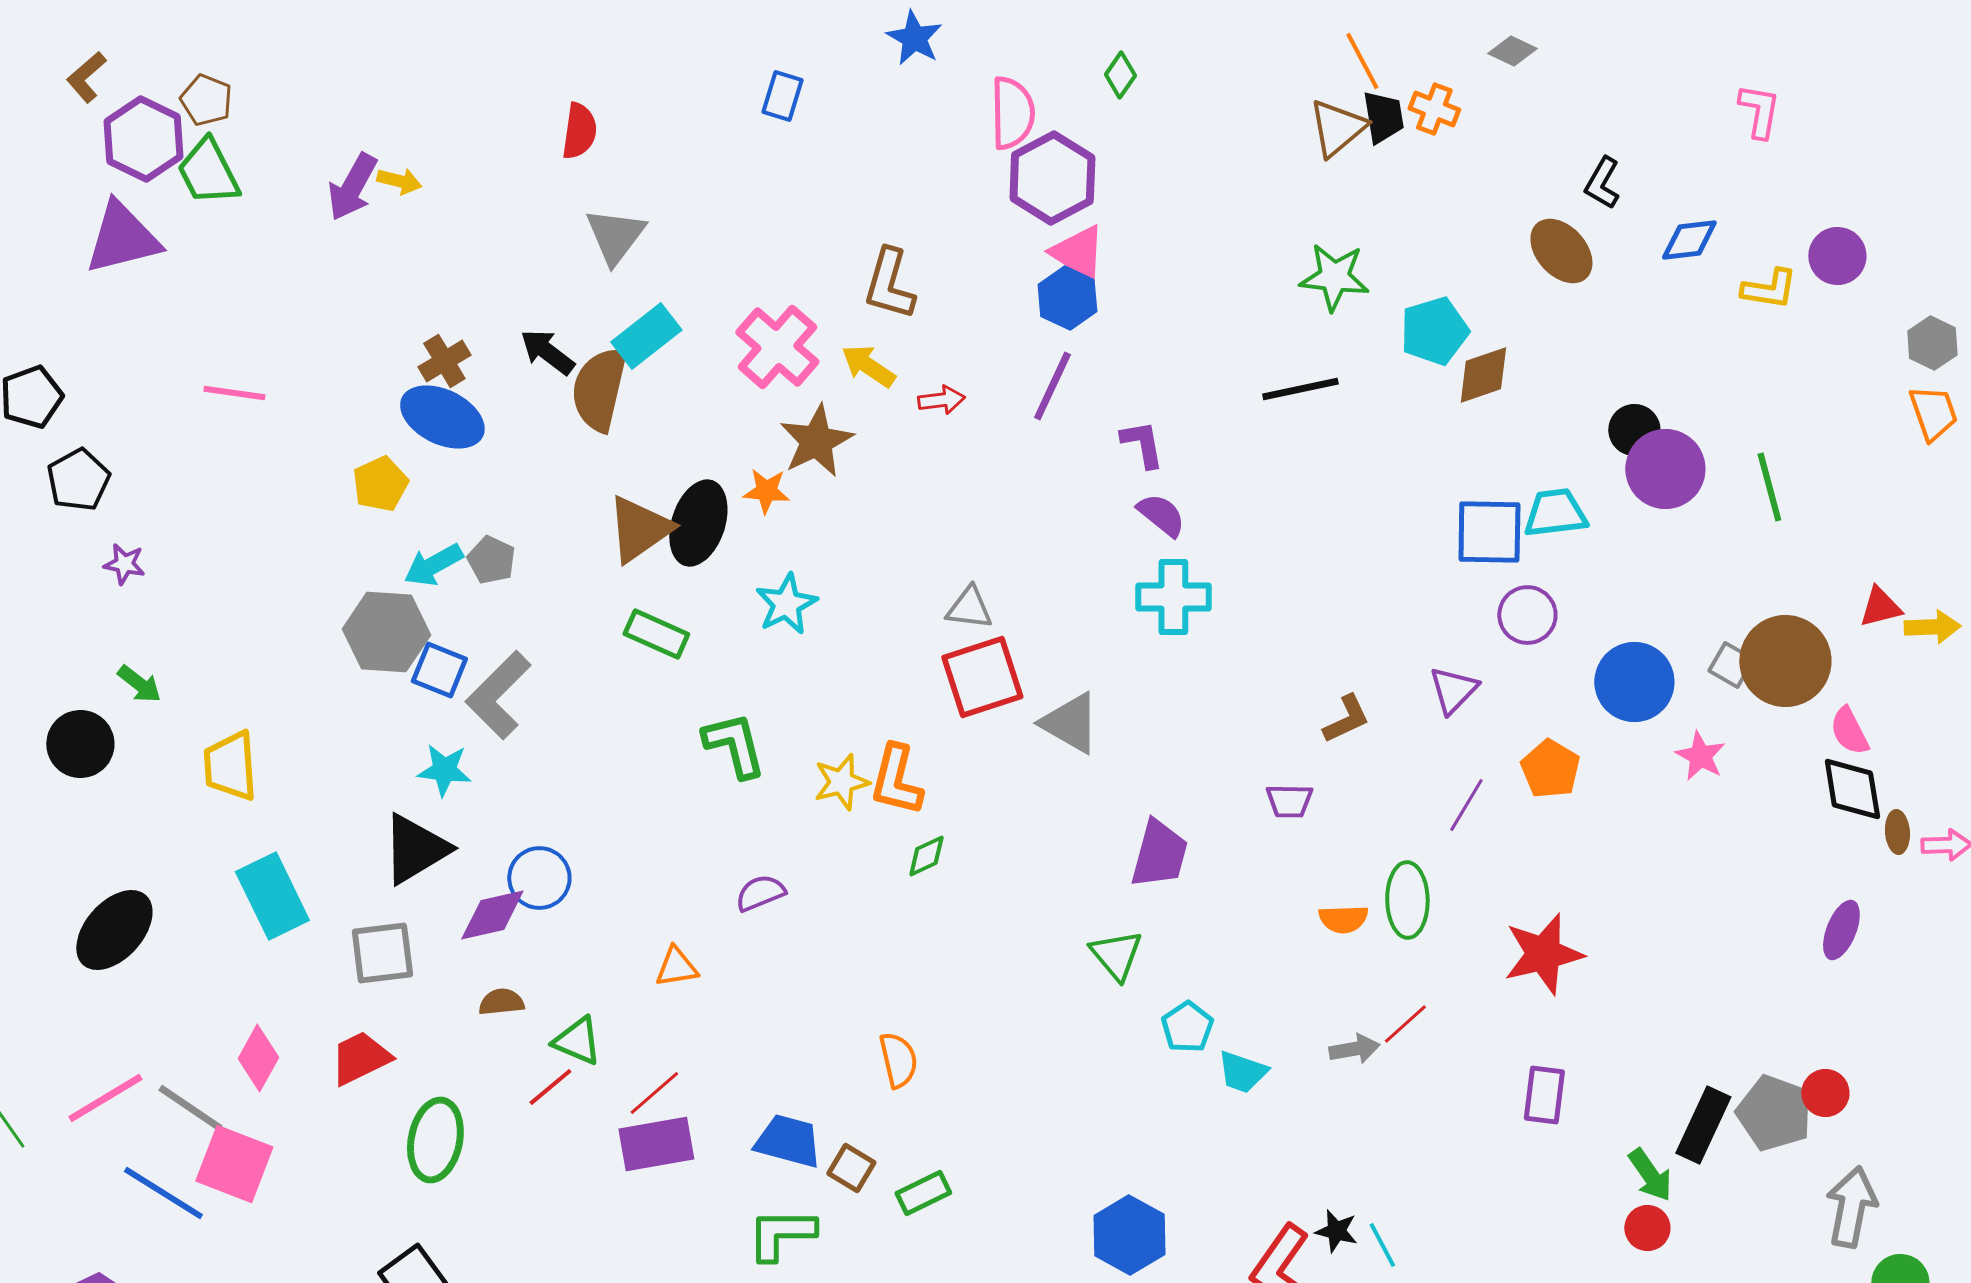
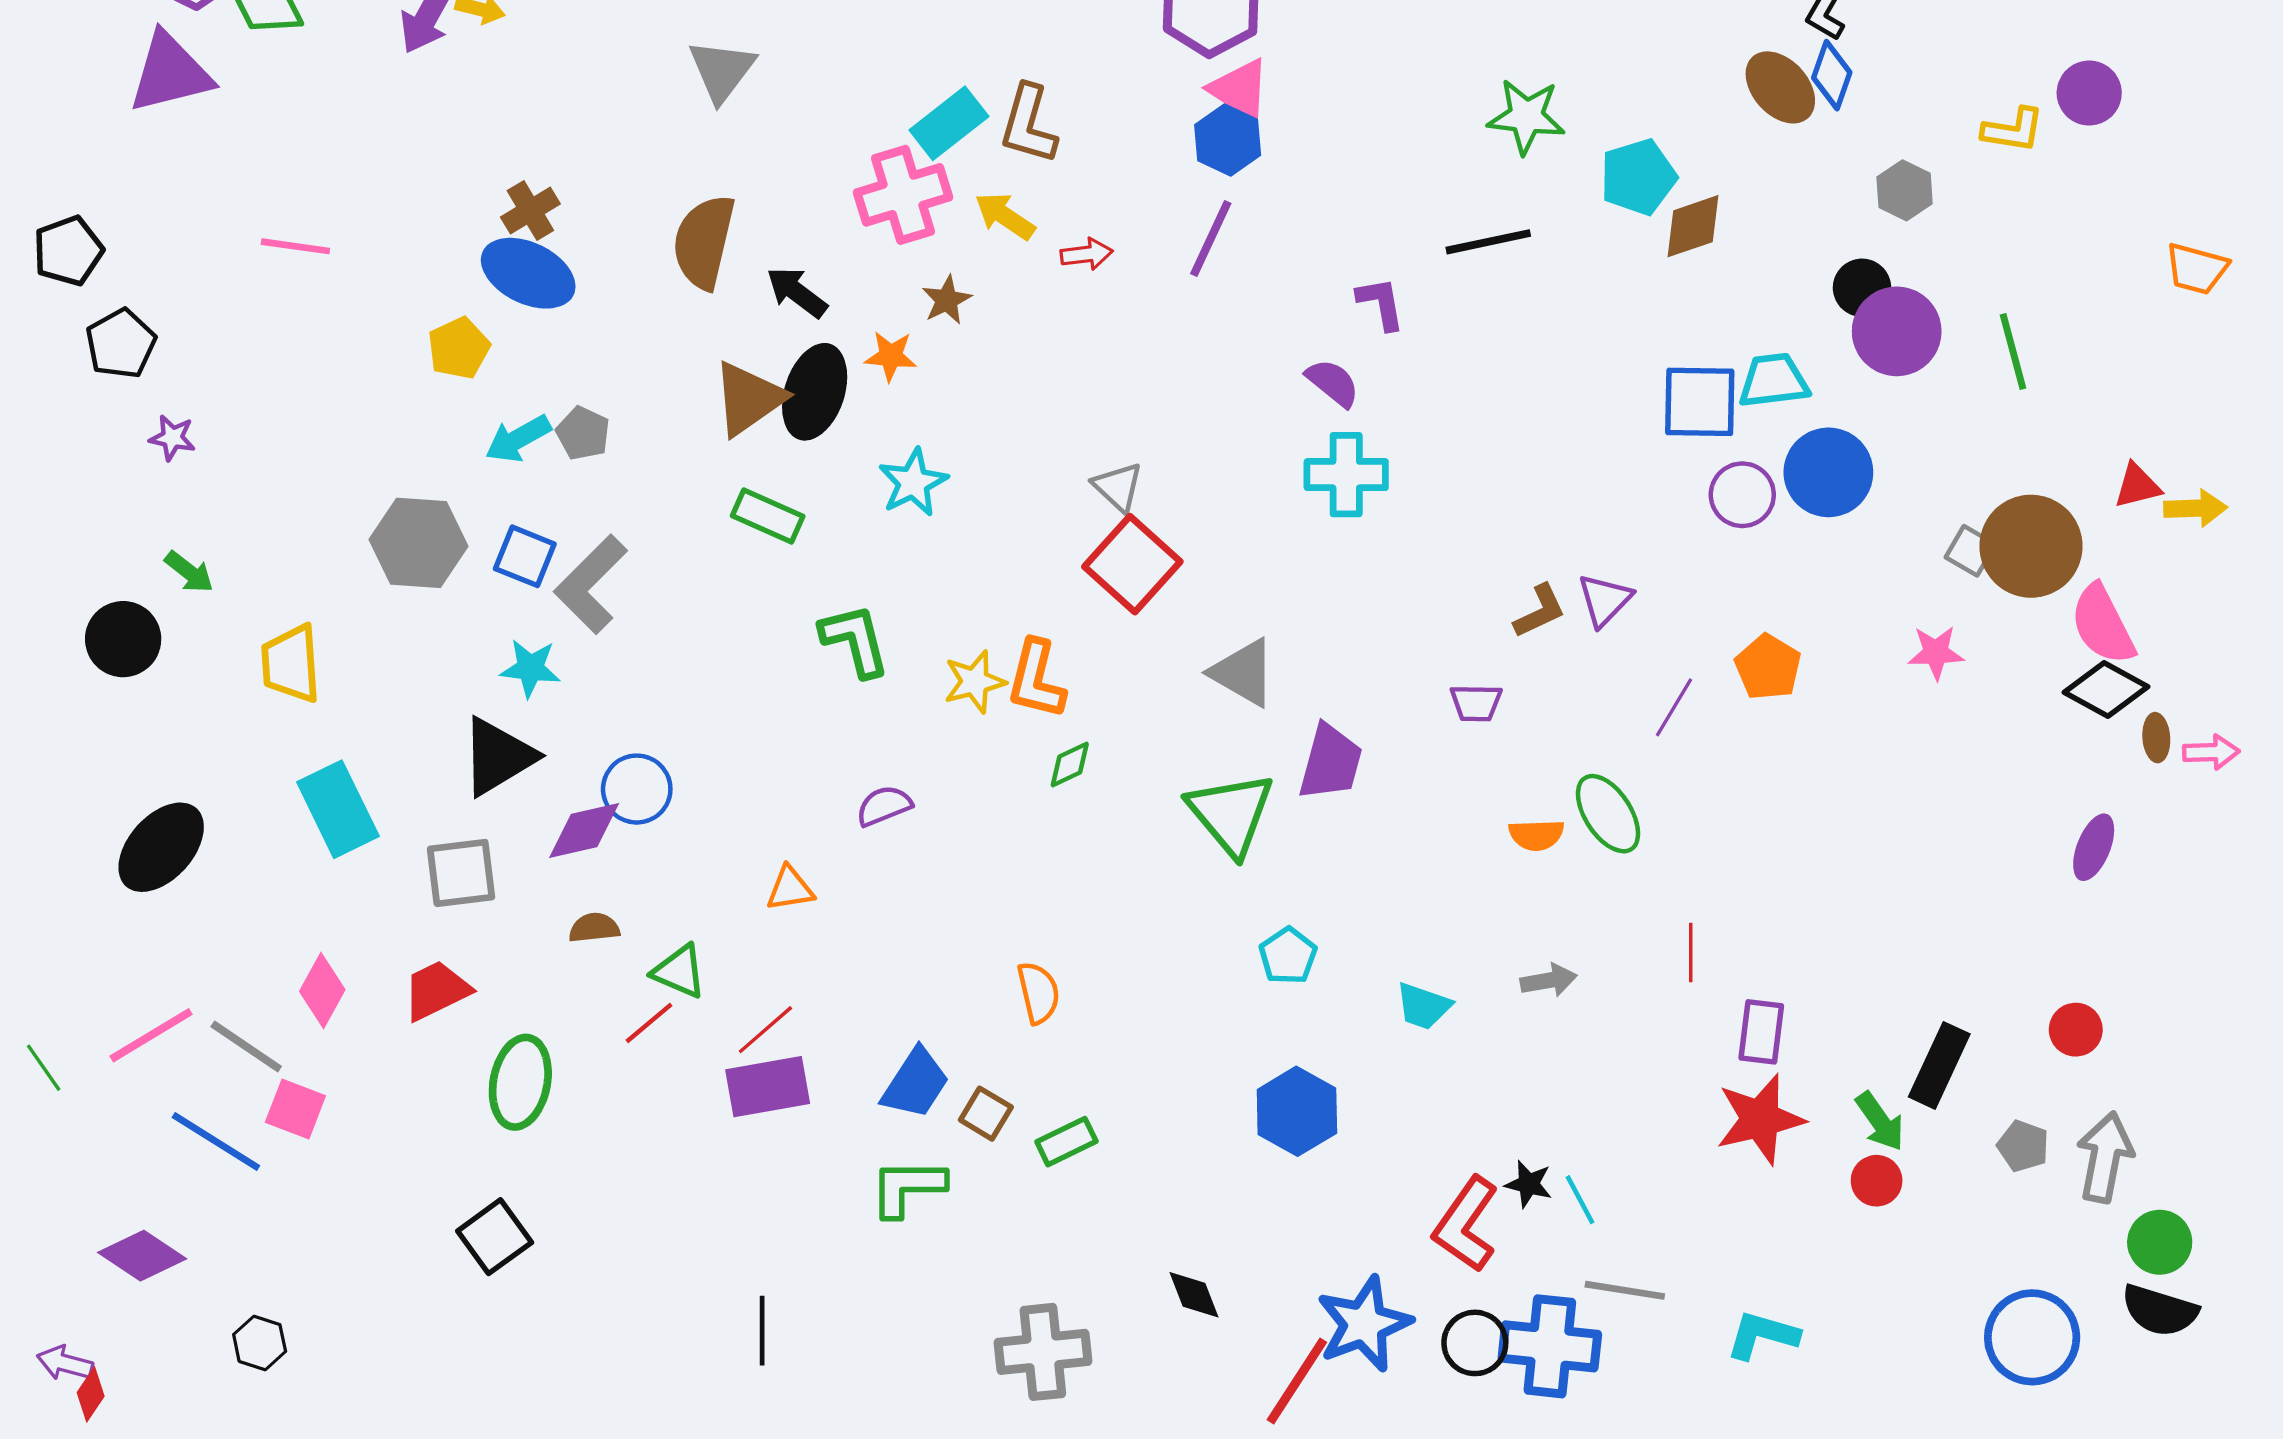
blue diamond: (1689, 240) -> (1832, 75), moved, turned -64
cyan rectangle: (646, 336) -> (949, 123), moved
gray hexagon: (1932, 343) -> (1905, 190), moved
pink cross: (777, 347) -> (903, 195), turned 32
black arrow: (547, 352) -> (797, 292), moved
orange trapezoid: (1933, 413) -> (2197, 269), turned 124
brown star: (816, 441) -> (947, 300), size x0.6
purple L-shape: (1142, 444) -> (1381, 303), moved
gray triangle: (969, 608) -> (1118, 487), turned 36
gray hexagon: (386, 632) -> (419, 543), moved
red square: (982, 677) -> (1132, 564), turned -30
blue circle: (1634, 682) -> (1828, 472), moved
purple triangle: (1453, 690) -> (1605, 600), moved
gray triangle: (1070, 723) -> (1243, 673), moved
pink semicircle: (1849, 731) -> (2103, 625), size x1.5
pink star: (1700, 756) -> (1936, 653), turned -30
black diamond: (1852, 789) -> (2106, 689), turned -52
green ellipse: (1407, 900) -> (1608, 814), turned -32
red star: (1543, 954) -> (1760, 1119), moved
green triangle: (1116, 955) -> (1231, 814), moved, size x1.5
red line: (1405, 1024) -> (1691, 952), moved, turned -48
cyan pentagon: (1187, 1027) -> (1288, 956), moved
gray pentagon: (1774, 1113) -> (2023, 1146), moved, size x0.6
blue trapezoid: (788, 1141) -> (915, 1083), turned 108
pink square: (234, 1164) -> (295, 1109), size x0.7
blue hexagon: (1129, 1235) -> (1297, 1111), moved

